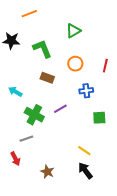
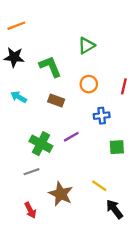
orange line: (29, 14) -> (16, 26), moved
cyan arrow: (15, 92) -> (19, 97), moved
red arrow: (15, 159) -> (30, 210), moved
black arrow: (85, 171) -> (114, 209), moved
brown star: (47, 172) -> (61, 194), moved, size x1.5

